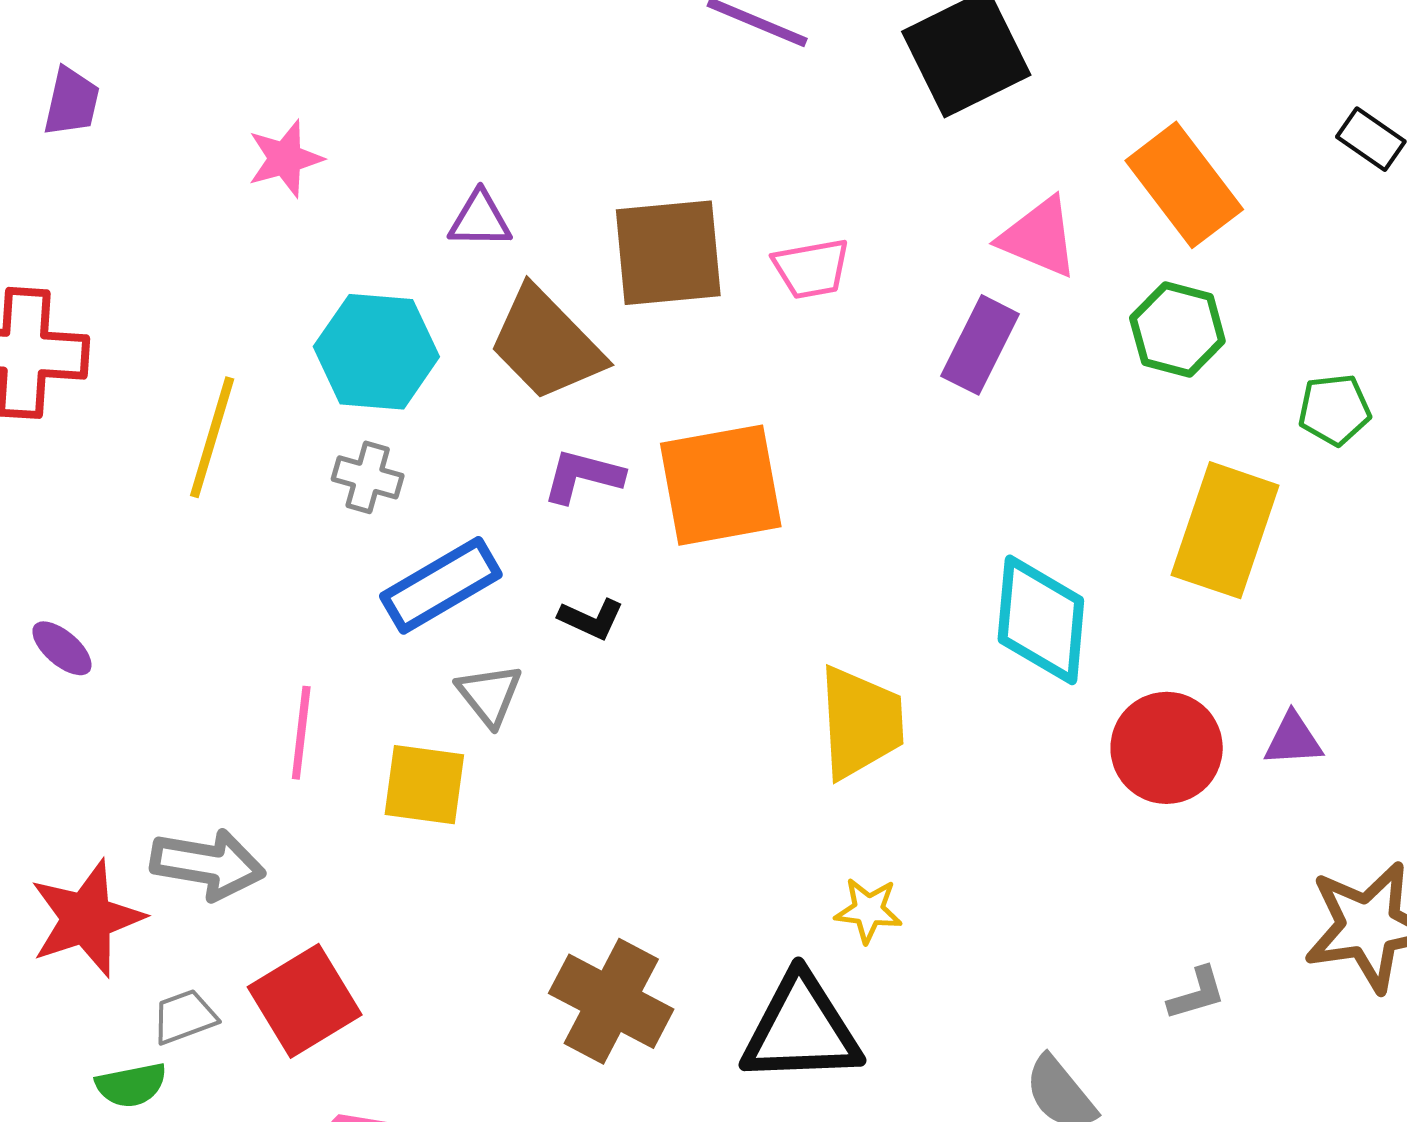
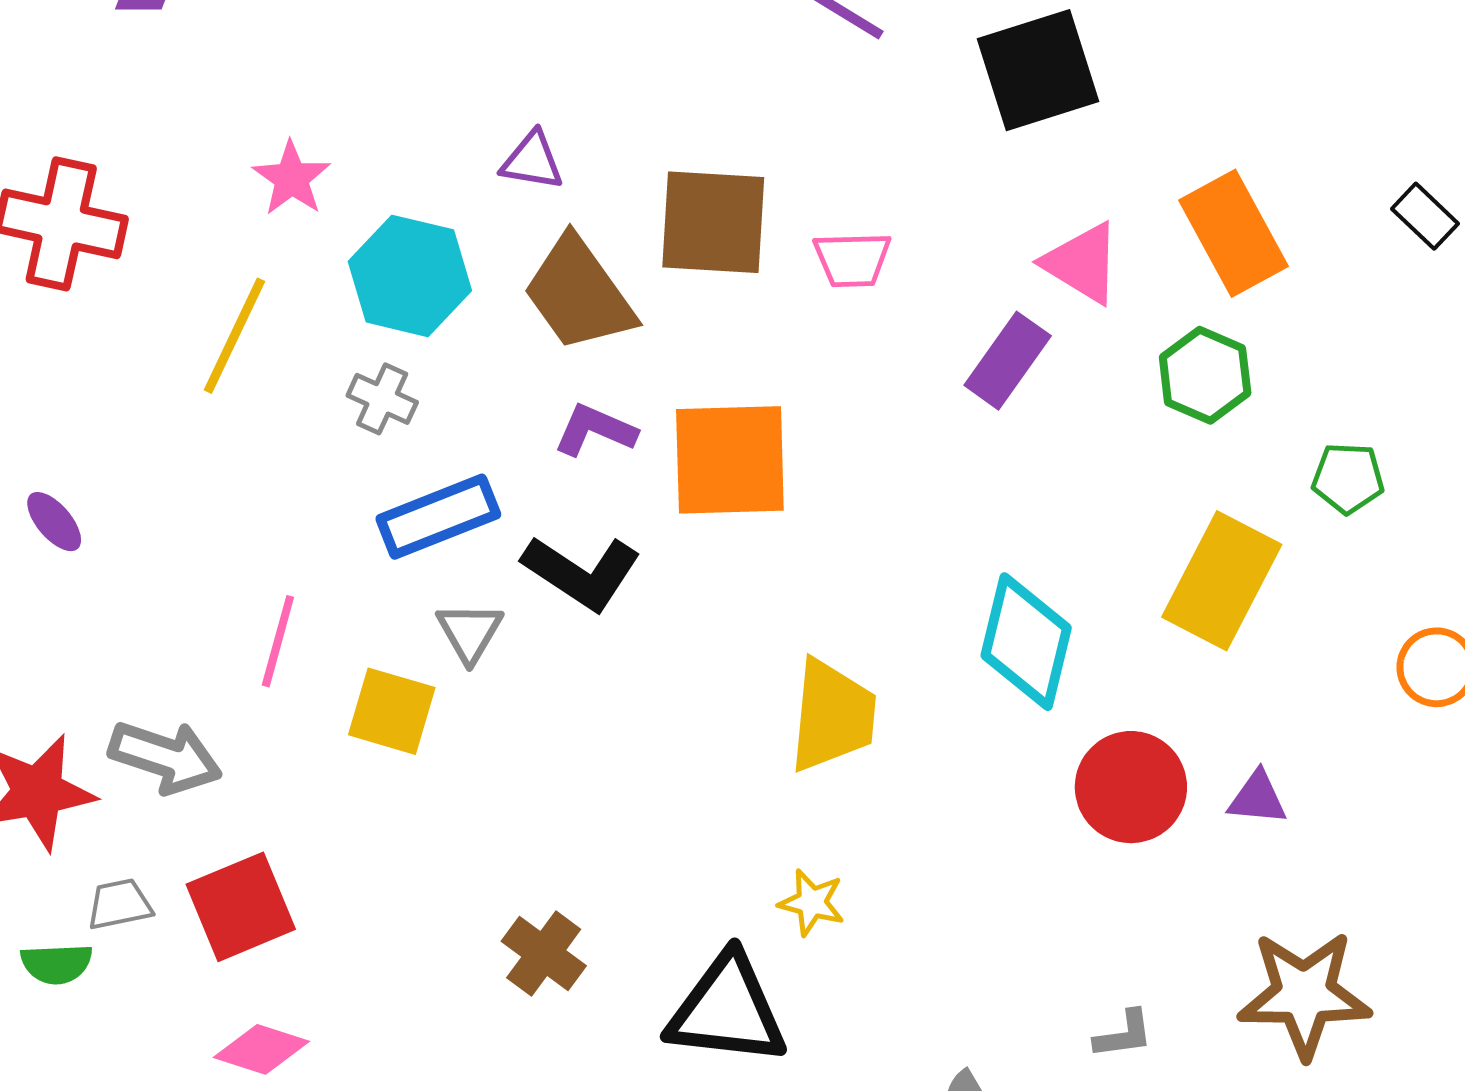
pink star: (285, 159) -> (292, 178), moved, turned -30
black L-shape: (591, 619) -> (582, 572), size x1.8
brown cross: (611, 1001) -> (544, 954), size x0.7

